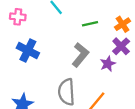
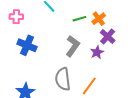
orange cross: (122, 24) -> (99, 19), moved

